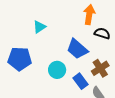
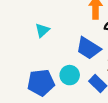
blue pentagon: (20, 59) -> (41, 83), moved

